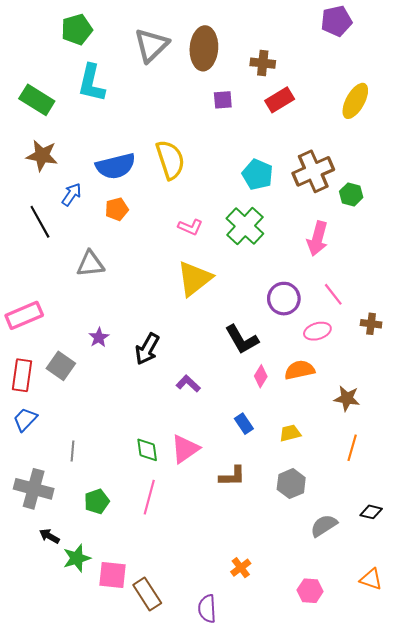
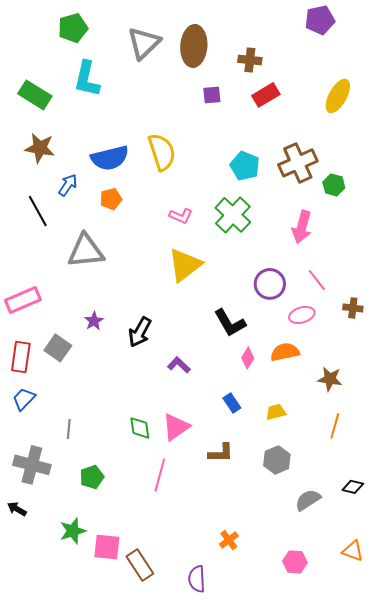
gray triangle: (90, 264) -> (86, 251), size x1.4
pink line: (149, 497) -> (160, 475), moved
black arrow: (49, 536) -> (17, 509), moved

